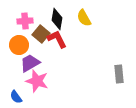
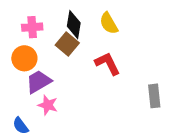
brown square: (41, 34) -> (67, 44), moved
red L-shape: (57, 39) -> (107, 64), moved
pink star: (37, 81) -> (48, 105), size x0.7

